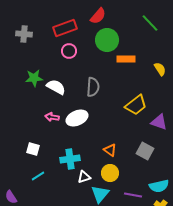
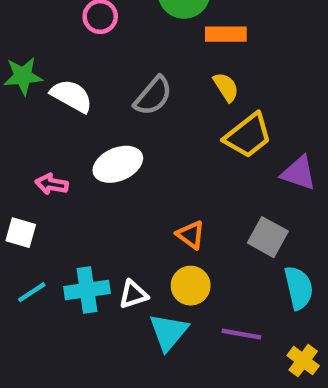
yellow semicircle: (160, 69) -> (226, 87), moved
gray semicircle: (93, 87) -> (153, 96), turned 36
pink arrow: (52, 117) -> (52, 184), moved
cyan cross: (70, 159) -> (87, 290), moved
cyan semicircle: (159, 186) -> (299, 288), moved, turned -90

